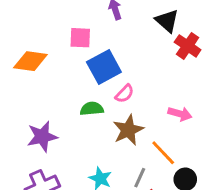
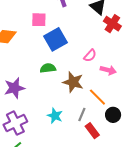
pink semicircle: (125, 94) -> (90, 56), moved
brown star: (128, 130) -> (73, 82), turned -30

